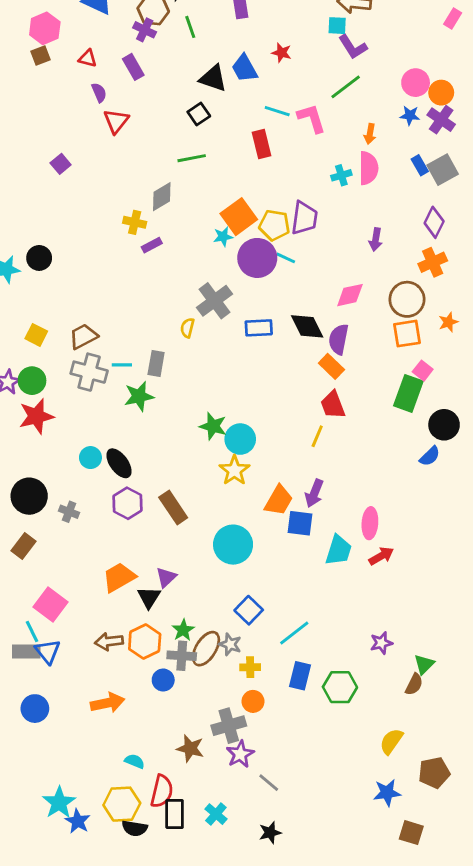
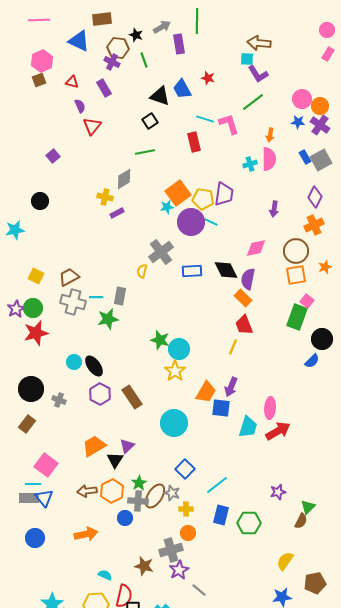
black circle: (39, 258) -> (40, 201), moved
red arrow: (381, 556) -> (278, 431), size x1.4
cyan line: (32, 632) -> (33, 484), turned -63

